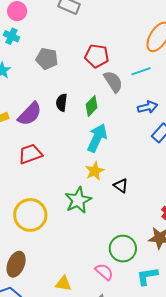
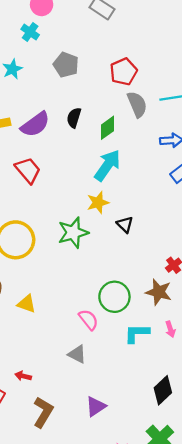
red pentagon: (97, 56) -> (124, 72), turned 30
red trapezoid: (30, 154) -> (28, 170), turned 60
yellow triangle: (63, 283) -> (26, 304), moved

